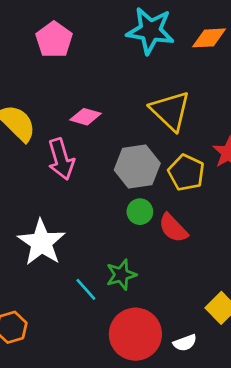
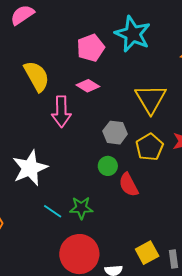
cyan star: (150, 31) -> (133, 34), moved
pink pentagon: (54, 40) -> (91, 48), moved
gray hexagon: (137, 167) -> (115, 133), size x0.7
cyan line: (86, 289) -> (53, 211), turned -30

